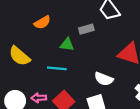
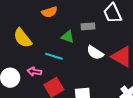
white semicircle: (104, 79) -> (95, 53), moved
pink arrow: (39, 98) -> (34, 72), moved

